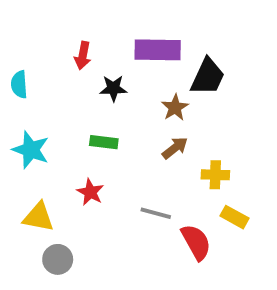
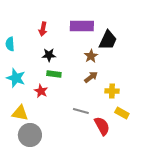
black star: (113, 88) -> (49, 55), moved
red star: (90, 192) -> (41, 91), moved
gray circle: (58, 259) -> (30, 135), size x1.5

